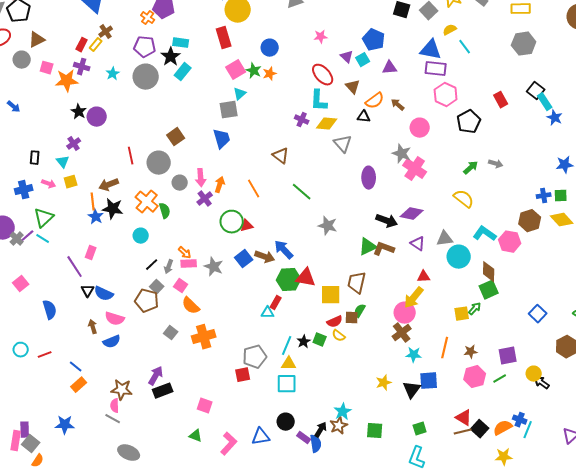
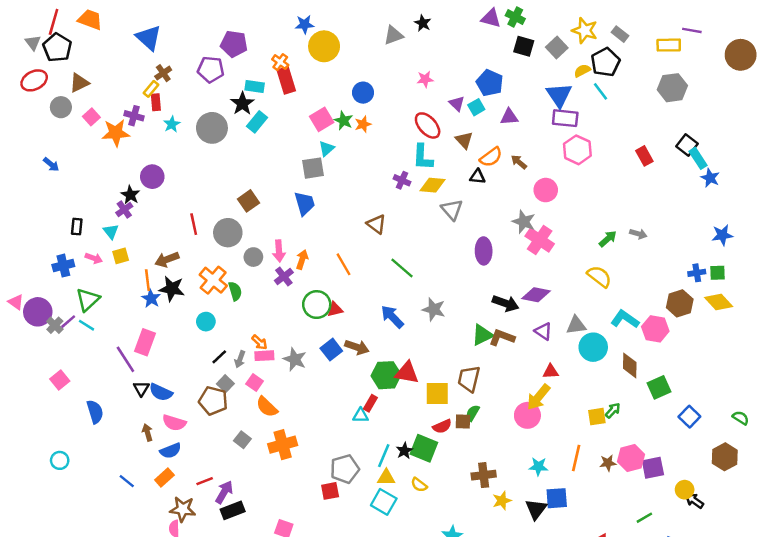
orange cross: (148, 18) -> (280, 62), moved
red rectangle: (224, 38) -> (286, 80), moved
red rectangle: (82, 45) -> (156, 102), moved, turned -32
purple pentagon: (145, 47) -> (211, 69), moved
blue triangle: (431, 50) -> (559, 95), turned 45
pink square: (47, 68) -> (91, 117), turned 32
black star: (79, 112) -> (130, 195), moved
black pentagon: (469, 122) -> (605, 62), moved
blue arrow: (284, 250) -> (392, 317), moved
pink rectangle: (91, 253) -> (145, 342), size x1.5
green square: (489, 290) -> (659, 387), moved
brown cross: (402, 333) -> (484, 475), moved, turned 30
yellow semicircle: (339, 336) -> (419, 485), moved
green square: (320, 340) -> (424, 448), size x1.6
red line: (45, 355) -> (205, 481), moved
pink hexagon: (475, 377) -> (631, 458), moved
green line: (500, 379) -> (644, 518), moved
cyan square: (287, 384) -> (384, 502), turned 30
orange rectangle: (79, 385) -> (164, 477), moved

